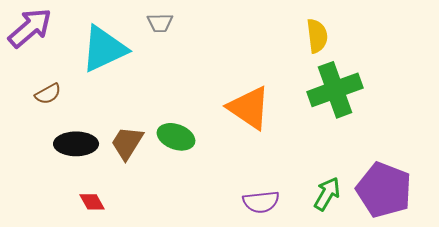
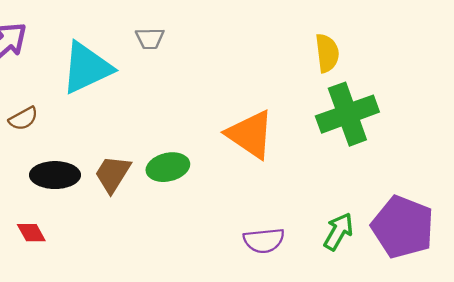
green ellipse: (176, 137) -> (168, 167), turned -33
red diamond: (92, 202) -> (31, 233), moved

